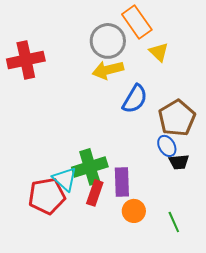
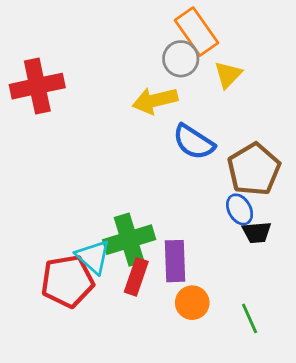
gray circle: (108, 41) -> (181, 59), moved, size x0.7
yellow triangle: (159, 52) -> (228, 75), turned 30
blue semicircle: (135, 99) -> (194, 142), turned 92

